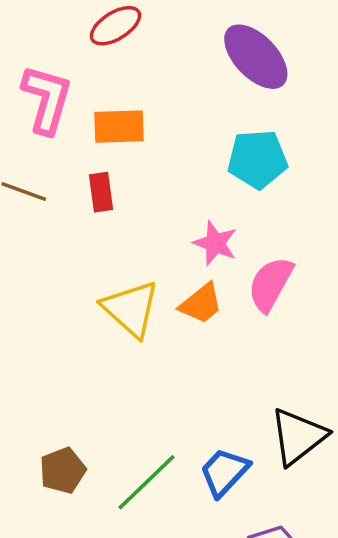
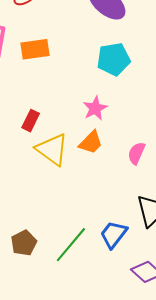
red rectangle: (101, 192) -> (31, 121), moved, turned 40
pink star: (215, 243) -> (95, 108), turned 30
pink semicircle: (270, 284) -> (136, 153), moved, size x0.7

